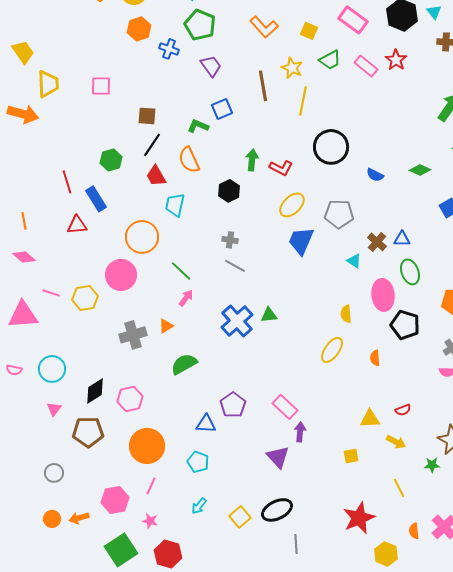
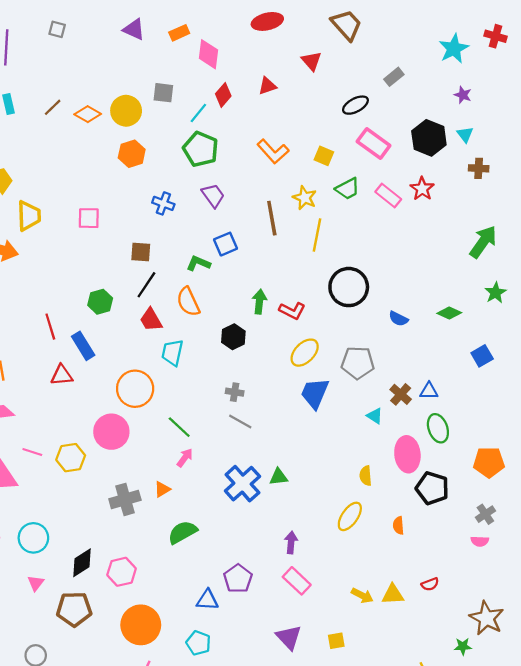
blue cross: (169, 49) -> (163, 203), moved
purple arrow: (300, 432) -> (291, 542), moved
yellow arrow: (396, 442) -> (362, 596), moved
yellow square: (351, 456) -> (336, 641), moved

